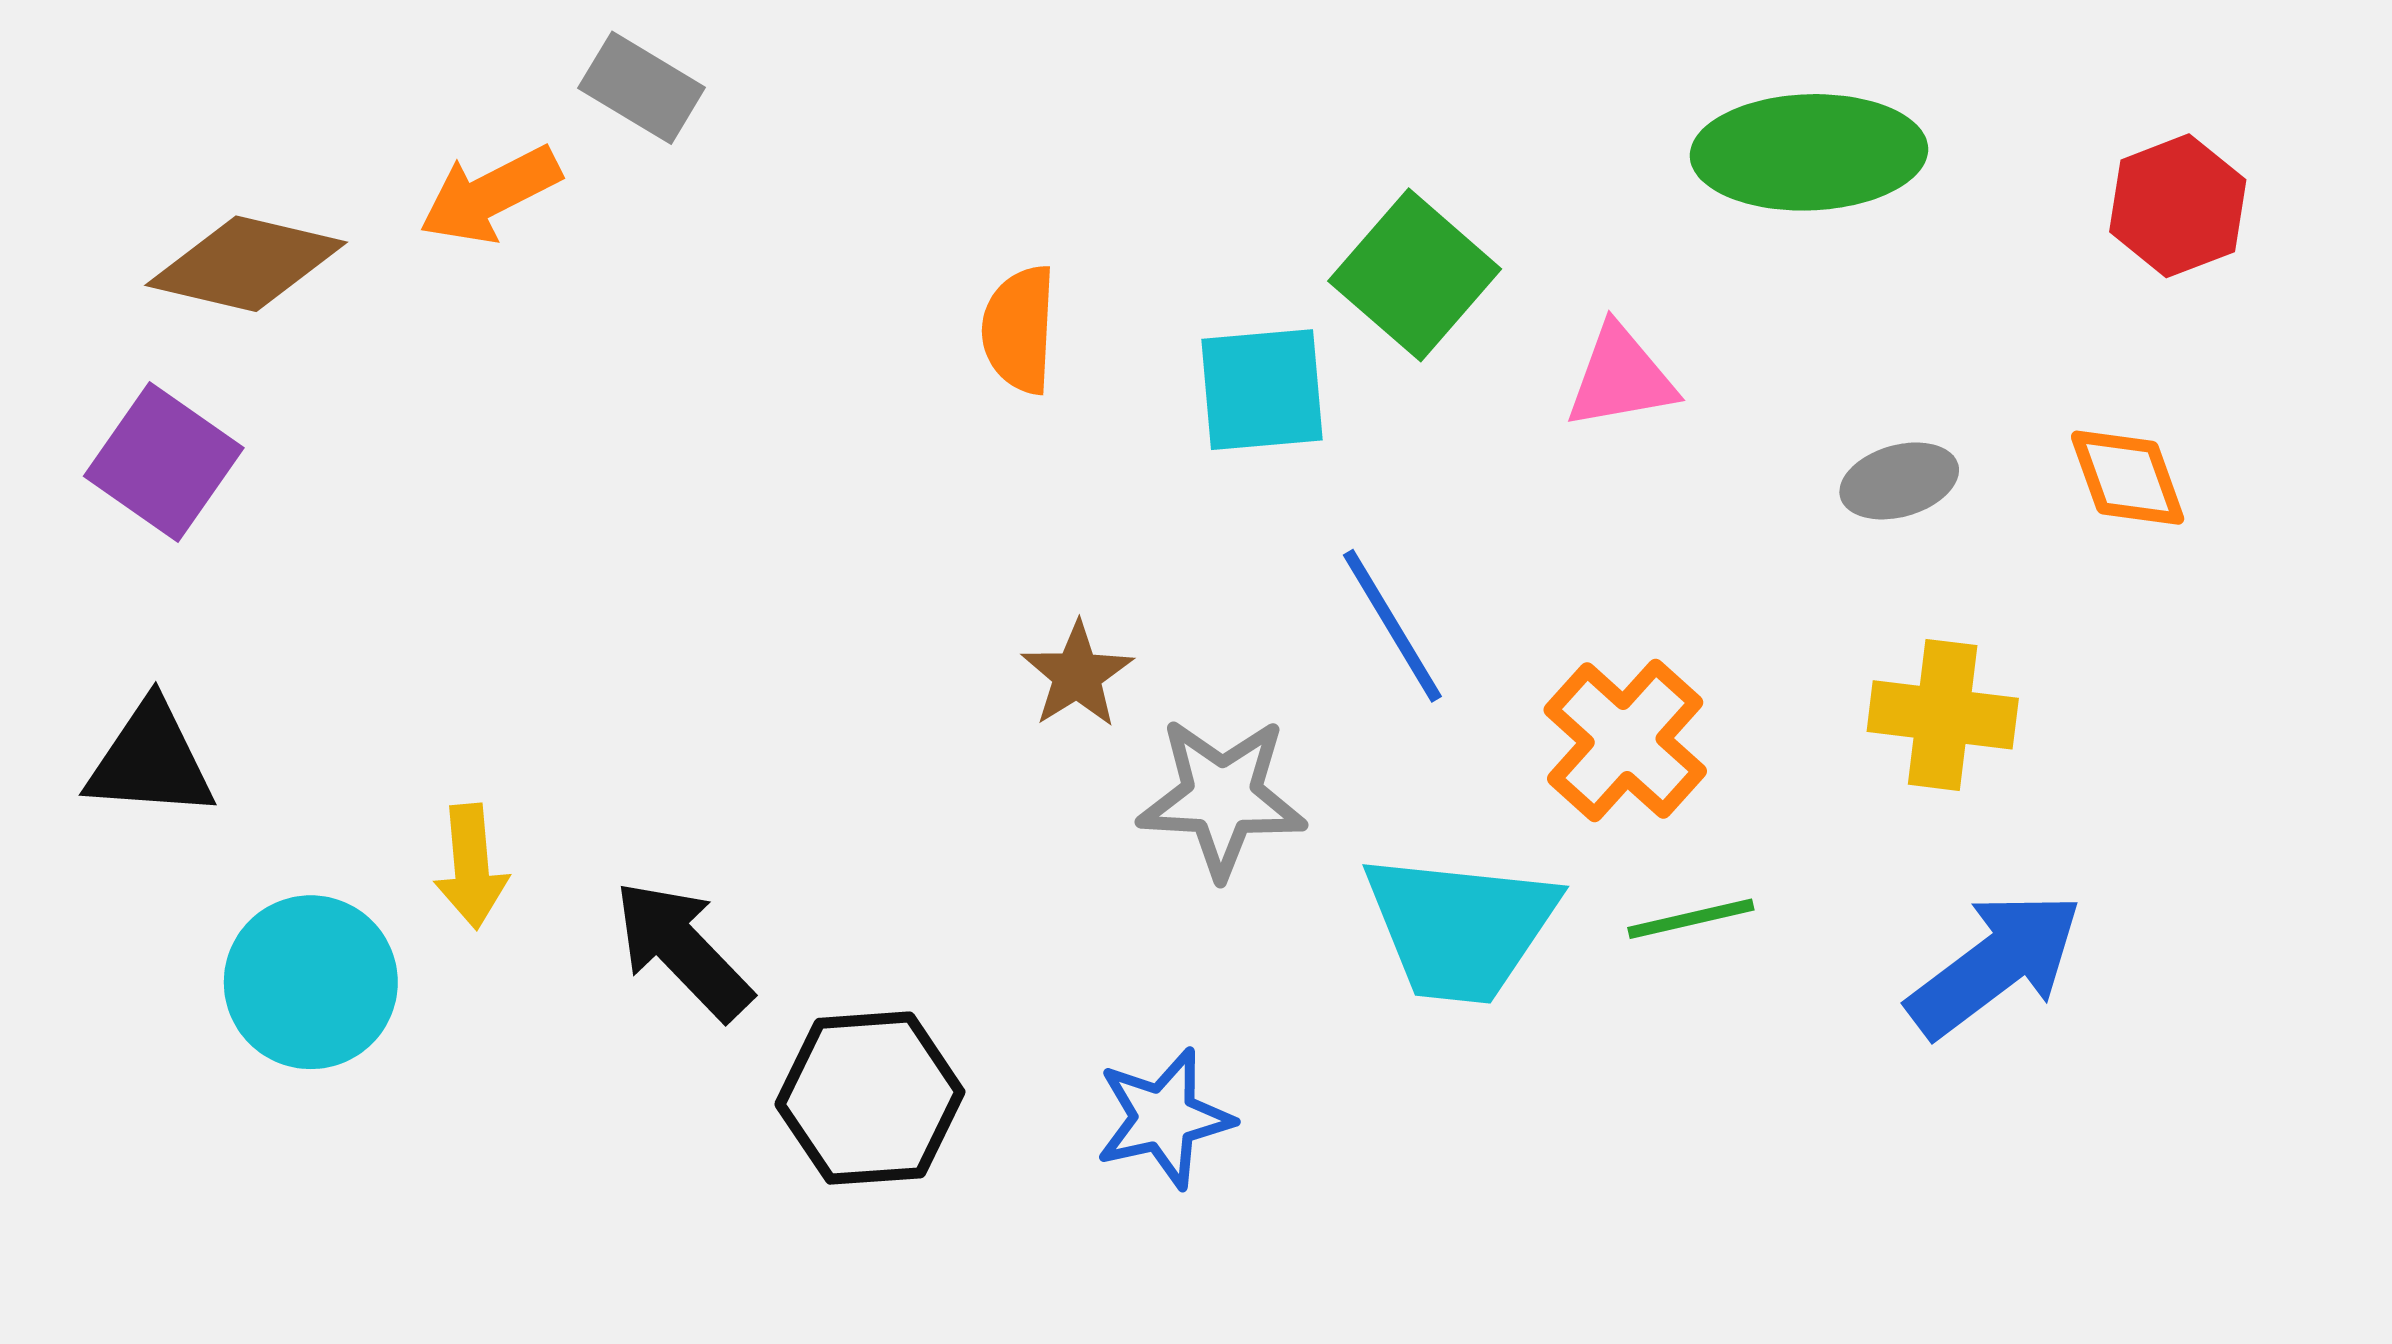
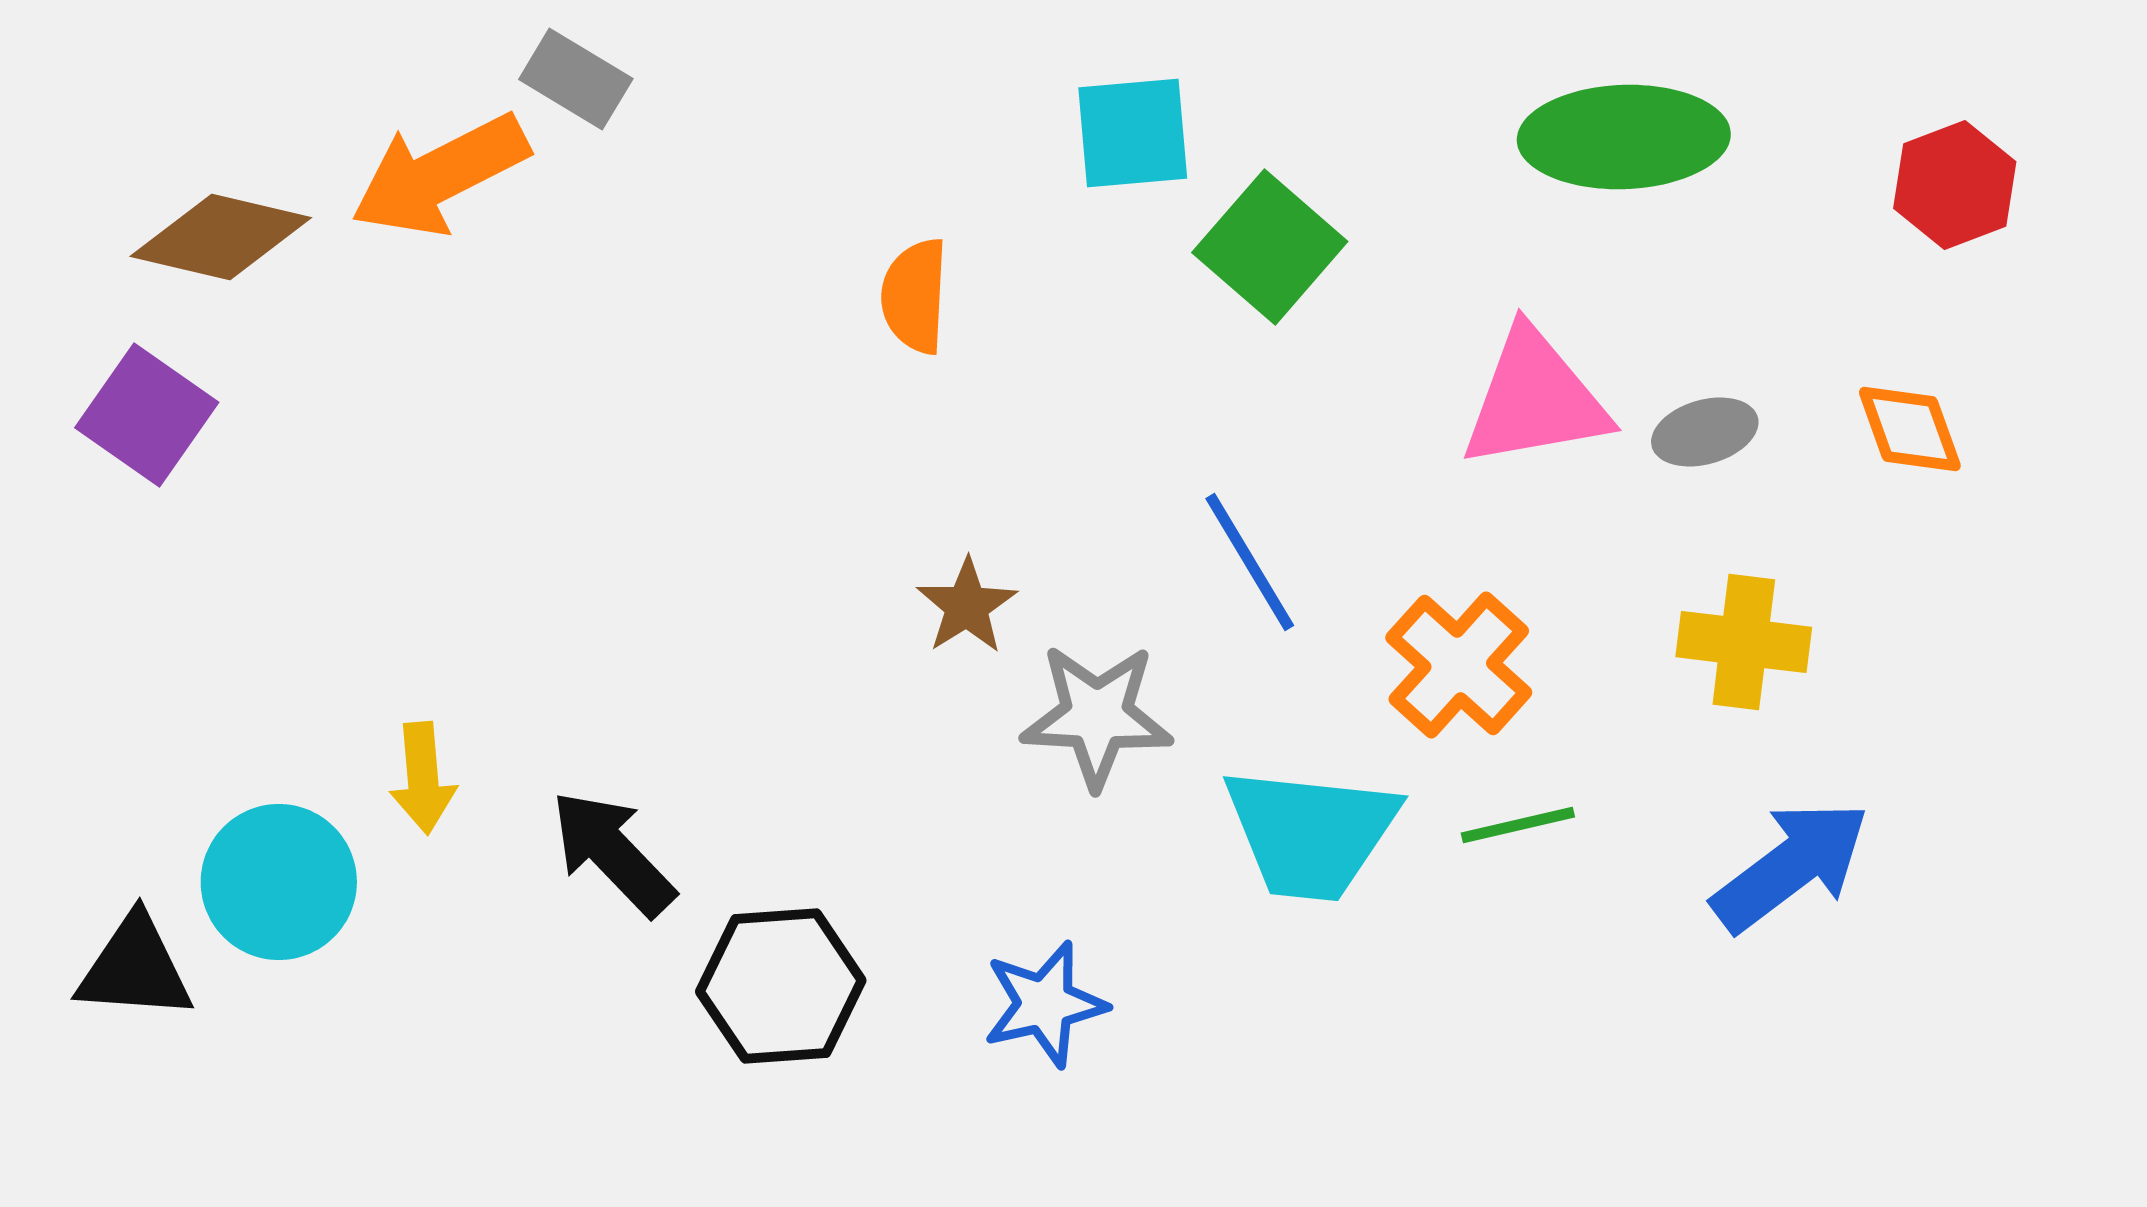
orange arrow: (490, 195) -> (440, 175), size x1.4
pink triangle: (1621, 377) -> (1535, 399), moved, size x1.5
cyan square: (1262, 390) -> (1133, 133), moved
black triangle: (150, 761) -> (135, 968), moved

